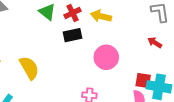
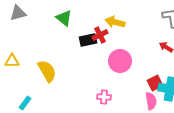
red cross: (73, 13) -> (100, 35), moved
red square: (143, 80) -> (155, 83), turned -35

